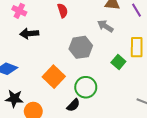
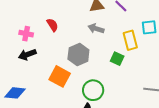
pink cross: (19, 11) -> (26, 34), moved
orange square: (54, 77) -> (60, 76), moved

